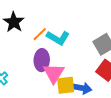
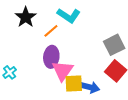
cyan L-shape: (58, 38) -> (69, 16), moved

